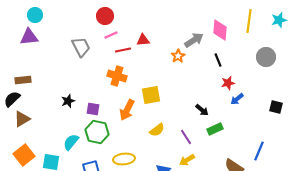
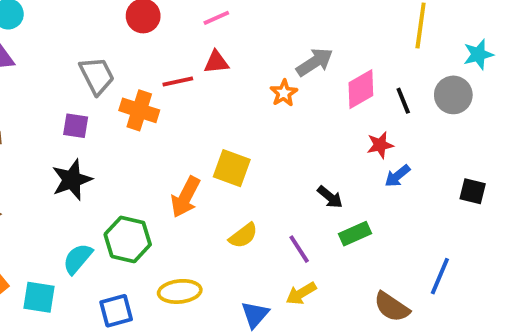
cyan star: (279, 20) -> (478, 54), moved
pink diamond: (220, 30) -> (361, 89), moved, turned 55
pink line: (111, 35) -> (216, 18), moved
black line: (218, 60) -> (403, 101), moved
orange cross: (117, 76) -> (139, 110), moved
yellow square: (151, 95) -> (232, 168), turned 30
black star: (68, 101) -> (72, 180), size x1.5
purple square: (93, 109) -> (76, 126), moved

